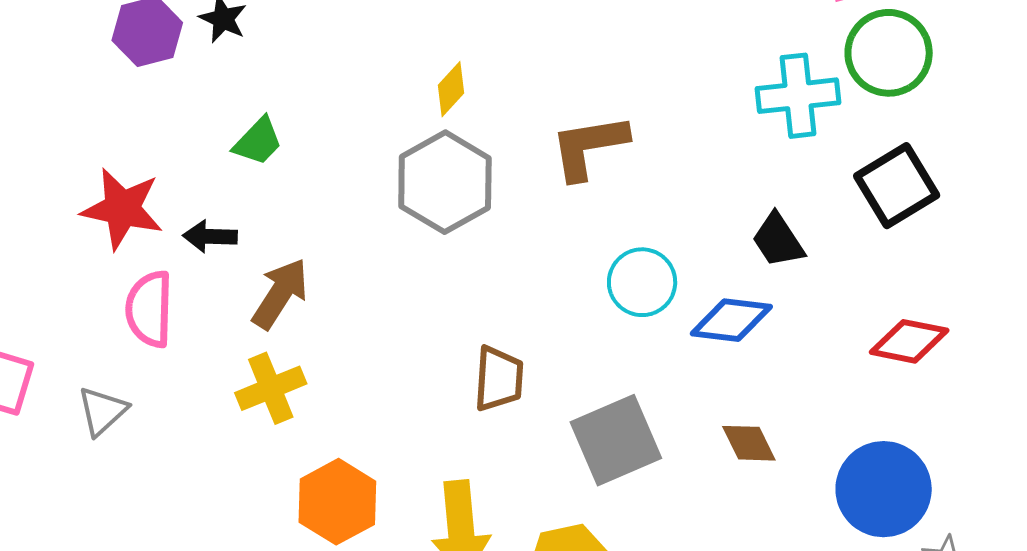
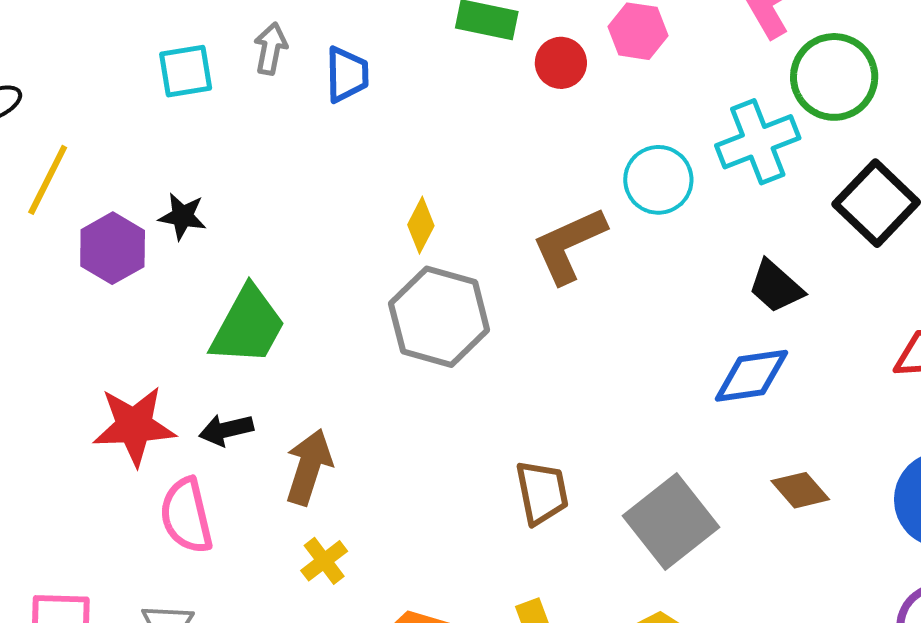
green trapezoid: (258, 141) -> (248, 326), size x1.6
cyan circle: (642, 282) -> (658, 180), moved
yellow cross: (271, 388) -> (324, 561), size x0.7

